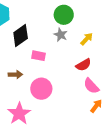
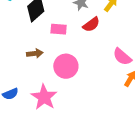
red semicircle: (83, 65) -> (91, 25), moved

